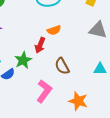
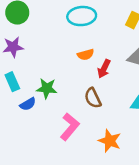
red arrow: (40, 45) -> (104, 69), moved
green star: (23, 60) -> (47, 88), turned 30

